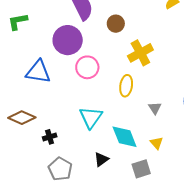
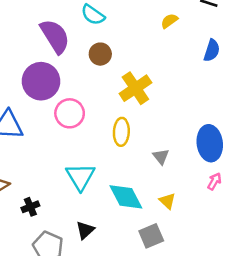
black triangle: (101, 159) -> (85, 230), moved

